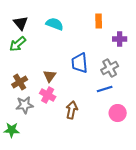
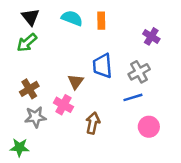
orange rectangle: (99, 21) -> (101, 21), moved
purple cross: (120, 39) -> (151, 36), turned 32
brown triangle: (50, 76) -> (76, 82), moved

